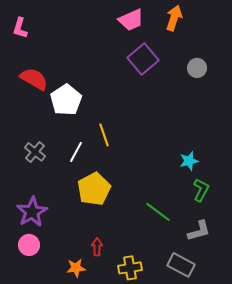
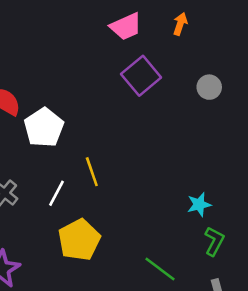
orange arrow: (174, 18) -> (180, 24), size x0.7

